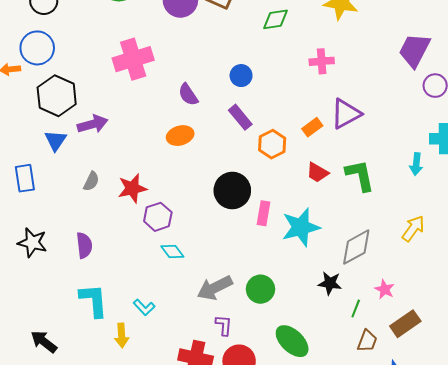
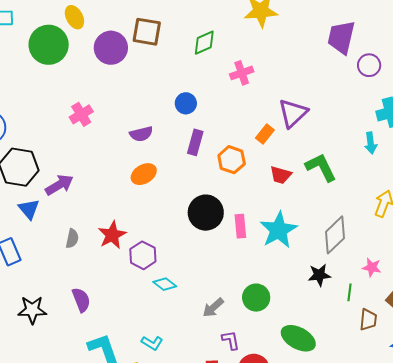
pink cross: (133, 59) -> (81, 114), size x0.6
pink cross: (322, 61) -> (242, 73), moved
purple semicircle: (188, 95) -> (141, 134), turned -55
purple rectangle: (240, 117) -> (195, 142), turned 70
gray arrow: (215, 288) -> (213, 308), size x0.7

